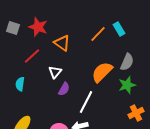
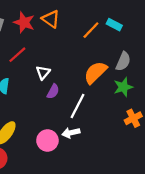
cyan rectangle: (119, 29) -> (114, 25), turned -32
orange triangle: (62, 43) -> (51, 19), moved

